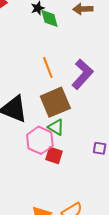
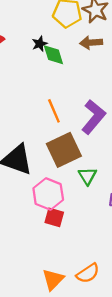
green triangle: (56, 127) -> (87, 176), moved, turned 30
red square: (54, 155) -> (54, 217), moved

